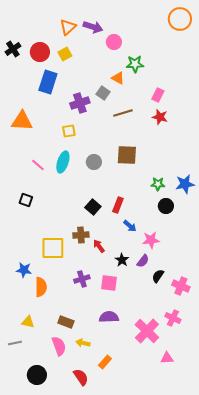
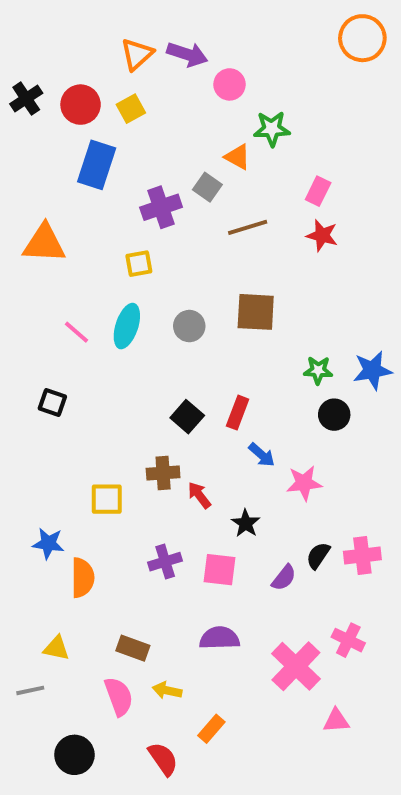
yellow square: (53, 248) -> (107, 499), size x0.7
purple semicircle: (143, 261) -> (284, 578), moved
pink cross: (181, 286) -> (362, 556), moved, turned -30

